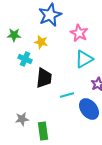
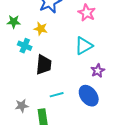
pink star: (79, 33) -> (87, 13), moved
cyan line: (67, 95) -> (57, 95), moved

